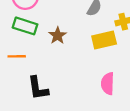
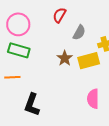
brown star: (58, 36) -> (65, 58), moved
black L-shape: (38, 88) -> (32, 105), turned 30

